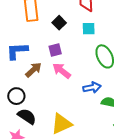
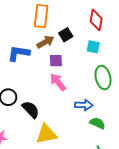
brown arrow: (34, 70) -> (45, 42), moved
black semicircle: (27, 116) -> (31, 110), moved

